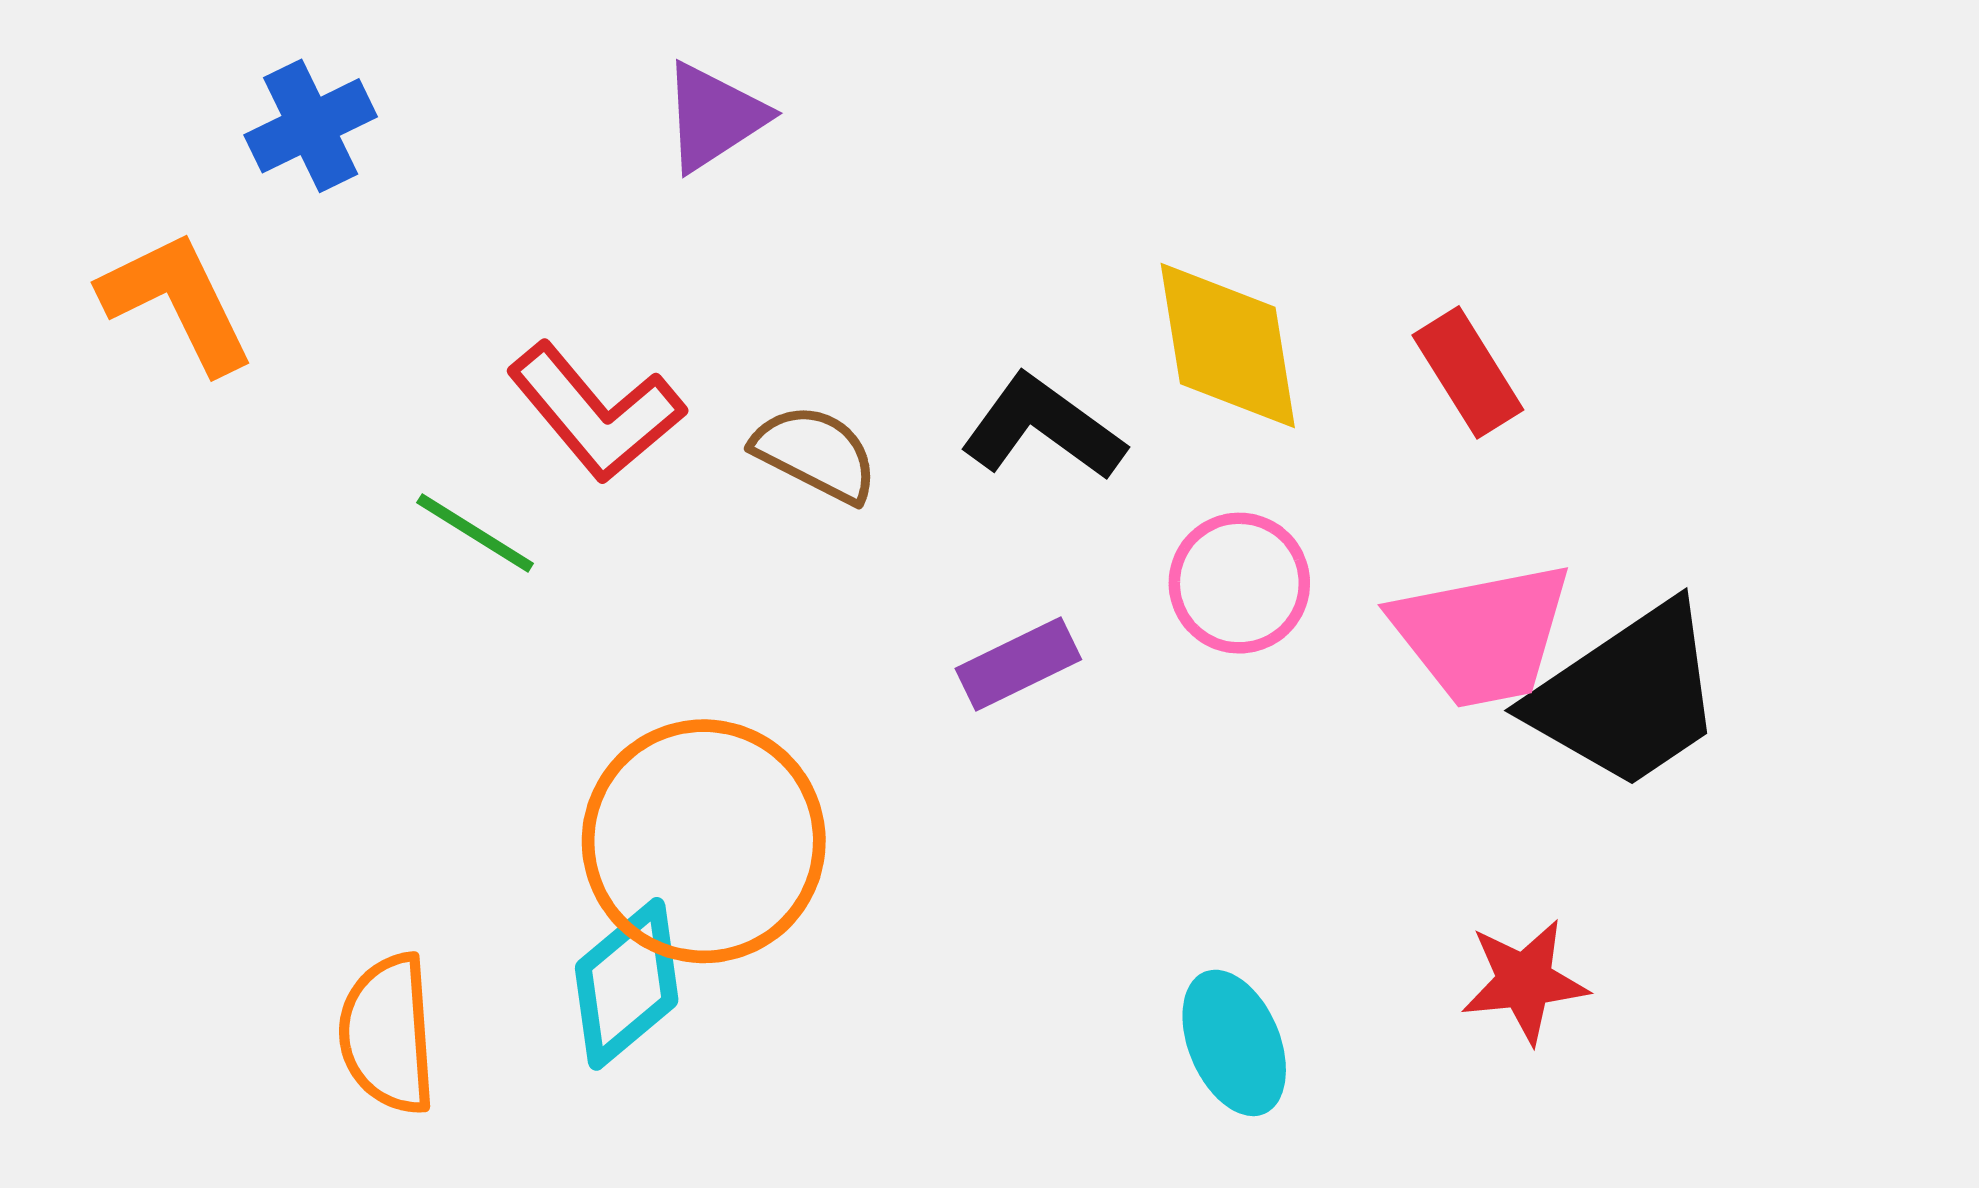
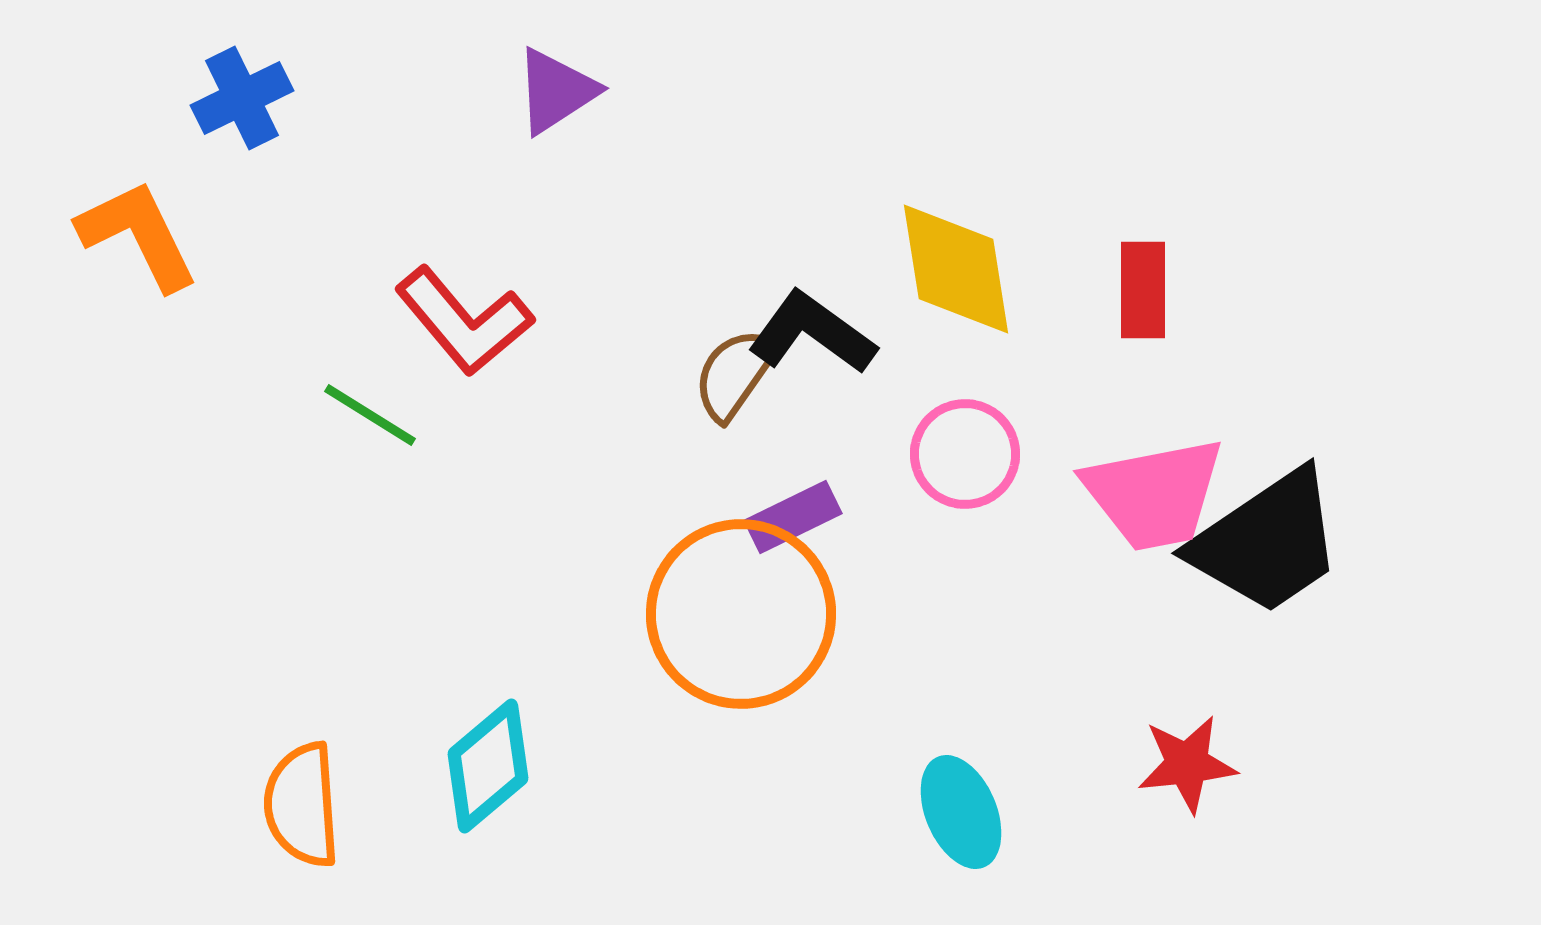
red rectangle: (1468, 372) -> (1143, 290), turned 32
brown semicircle: (815, 453) -> (735, 374), moved, turned -82
orange circle: (704, 841) -> (741, 614), moved

